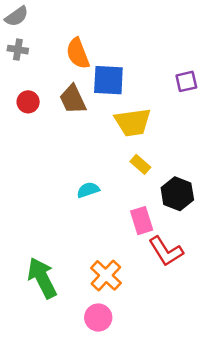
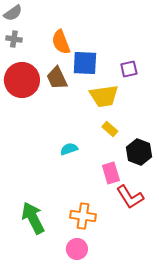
purple square: (186, 81) -> (129, 69), moved
red circle: (28, 102) -> (22, 80), size x2.0
orange cross: (106, 275) -> (83, 216), turned -35

